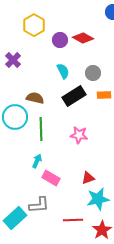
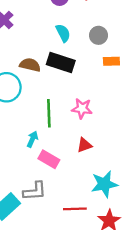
black rectangle: (74, 96) -> (61, 62), moved, turned 50
green line: (41, 129) -> (49, 113), moved
red triangle: (88, 178) -> (84, 145), moved

